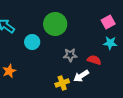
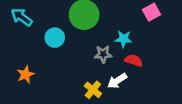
cyan star: (110, 43) -> (124, 39), moved
yellow cross: (62, 83) -> (93, 90), turned -32

